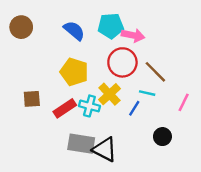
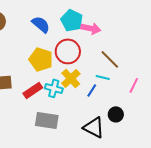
cyan pentagon: (111, 26) -> (72, 20), turned 30
red circle: (122, 62) -> (68, 51), moved
black triangle: (105, 150) -> (94, 127), moved

